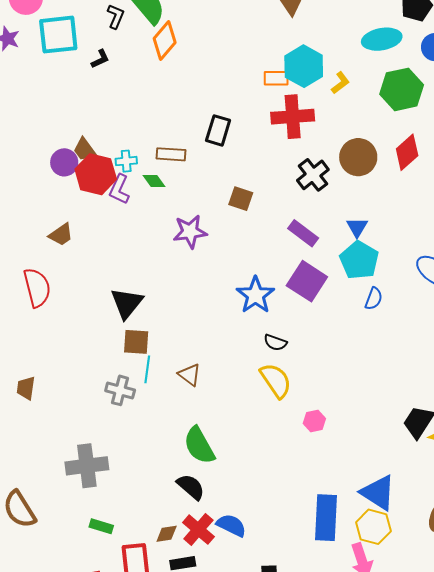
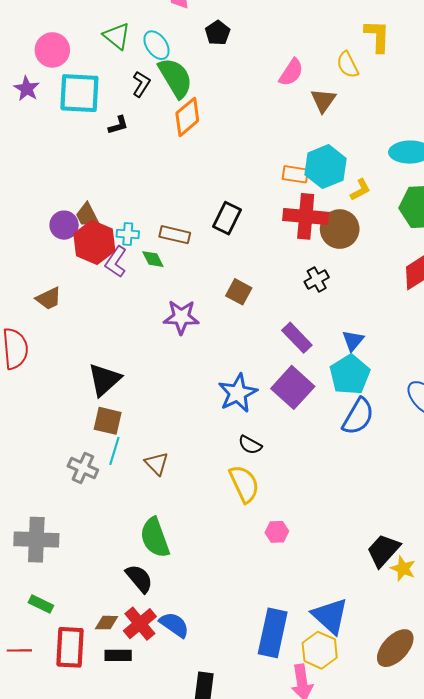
brown circle: (358, 157) -> (340, 229), moved
black cross: (313, 175) -> (317, 280), size x0.7
blue semicircle: (374, 299) -> (358, 416), size x1.6

